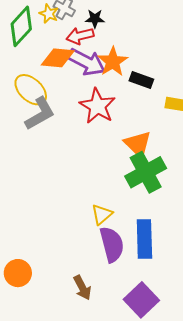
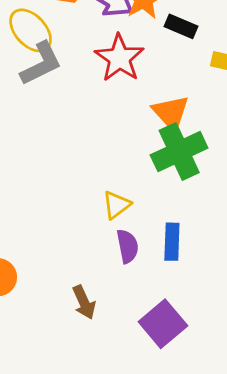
blue rectangle: (144, 239) -> (172, 242), size x0.7
purple semicircle: (112, 244) -> (127, 246), size x0.7

